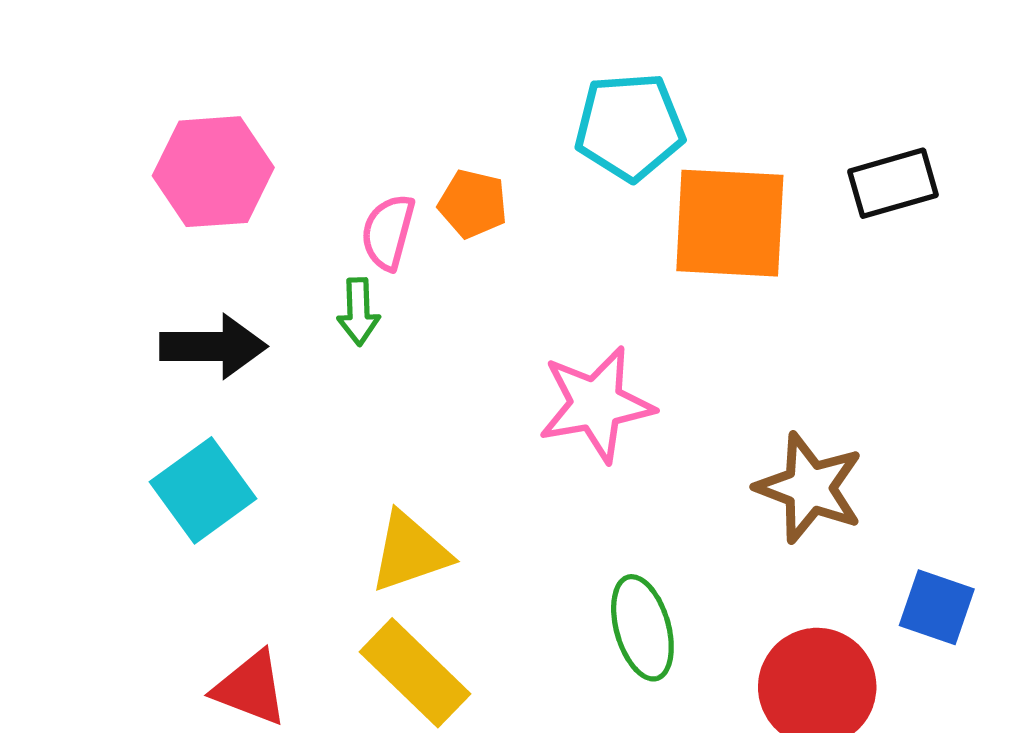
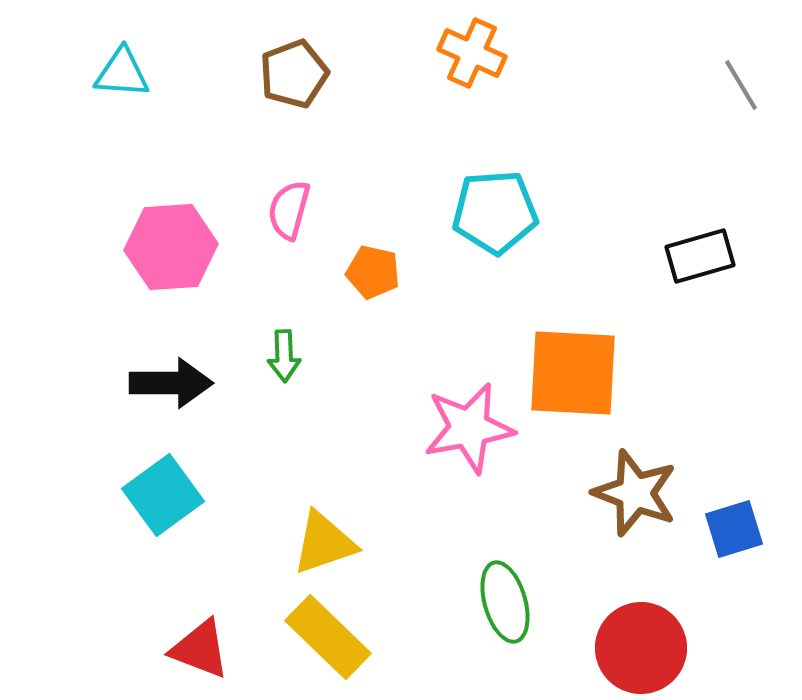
orange square: (730, 223) -> (573, 373), moved
pink semicircle: (388, 232) -> (289, 210), moved
blue square: (937, 607) -> (734, 529), moved, turned -36

